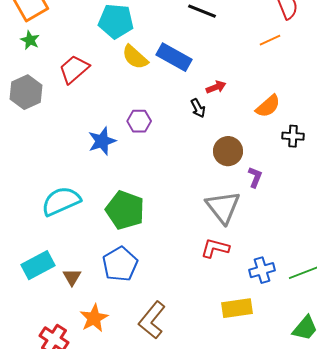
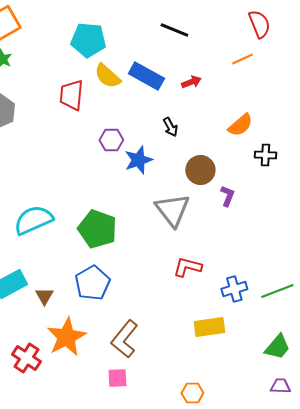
red trapezoid: (74, 69) -> (71, 95), moved, turned -44
red arrow: (216, 87) -> (191, 82), moved
blue star: (102, 141) -> (138, 160), moved
gray triangle: (223, 207) -> (172, 210), moved
orange star: (94, 318) -> (66, 337), size x1.4

